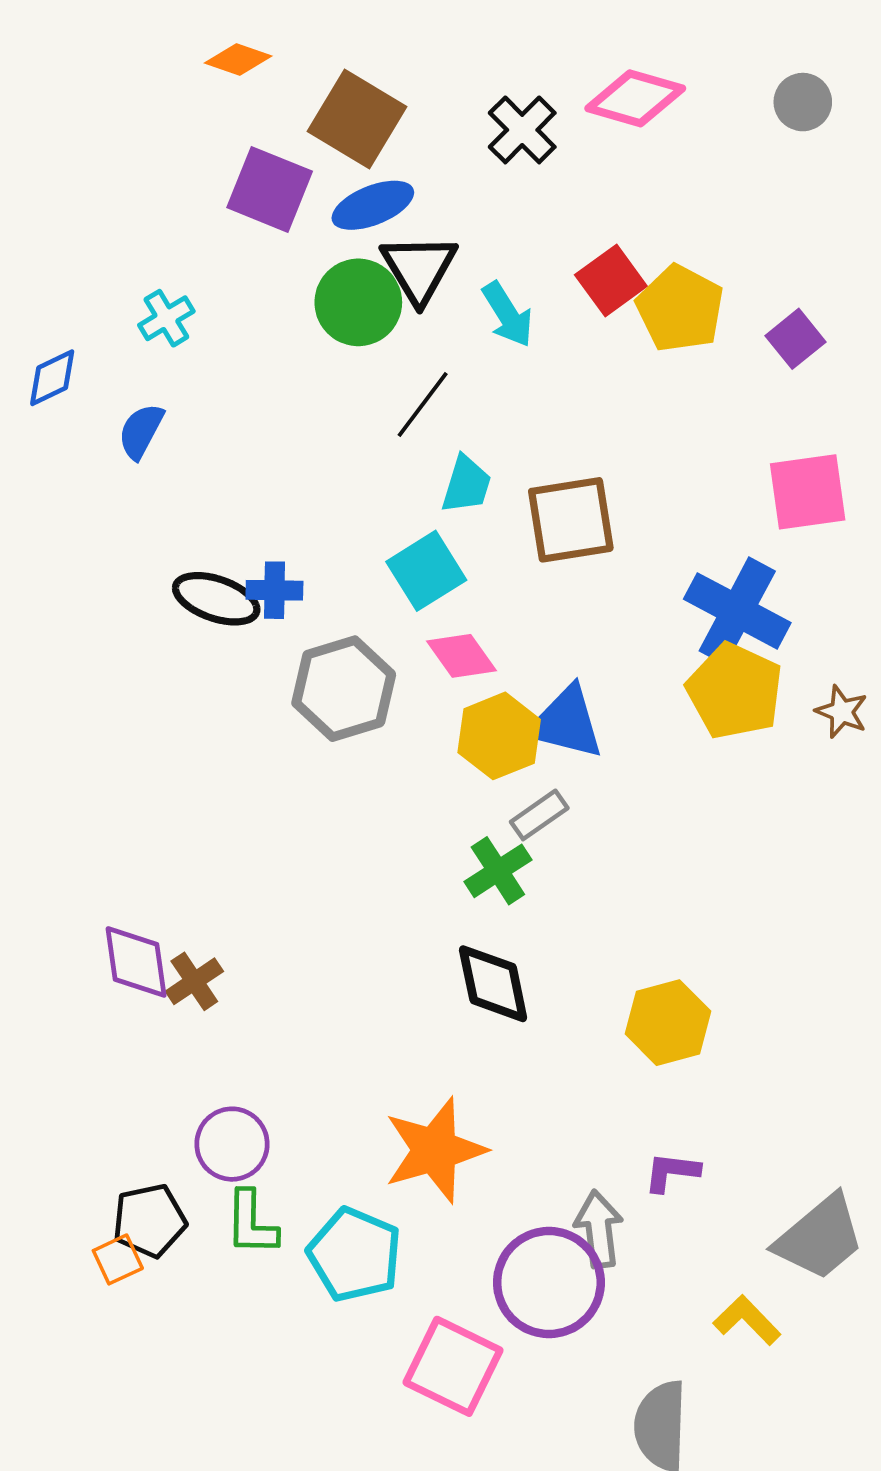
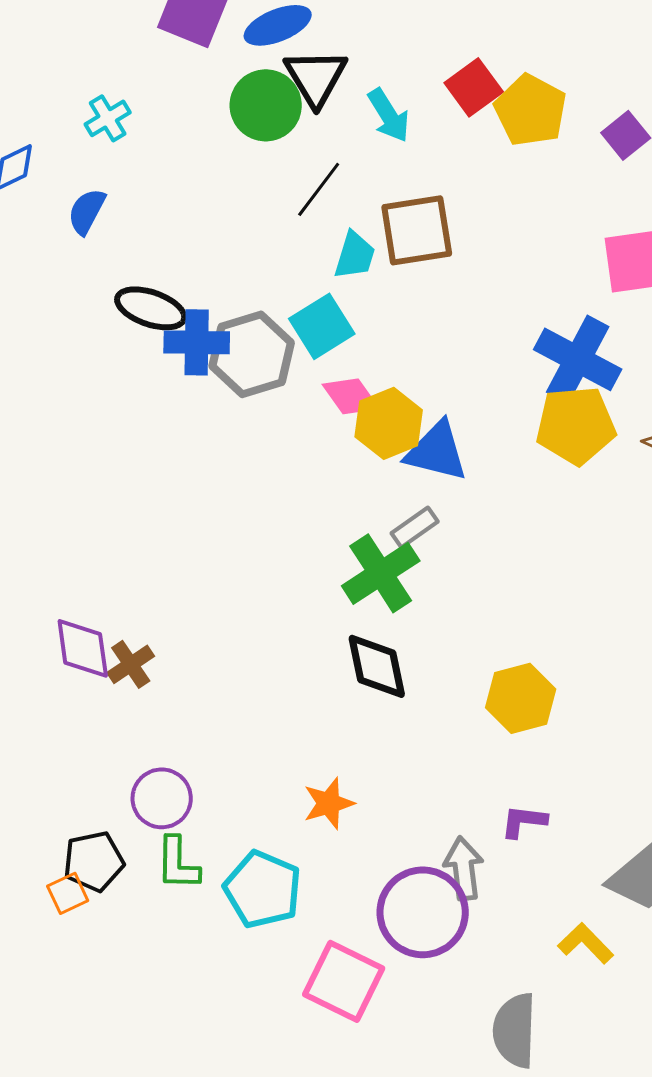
brown square: (571, 520) -> (417, 230), moved
blue cross: (274, 590) -> (197, 342), size x1.4
black ellipse: (216, 599) -> (151, 308), moved
gray hexagon: (344, 689) -> (252, 354), moved
yellow pentagon: (735, 691) -> (576, 425), turned -30
yellow hexagon: (499, 736) -> (389, 423), moved
green cross: (498, 871) -> (381, 573), size x1.4
orange star: (435, 1150) -> (329, 803), size x0.6

